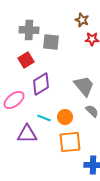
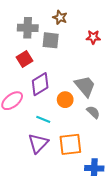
brown star: (82, 20) -> (60, 17), moved
orange circle: (65, 117) -> (65, 100), moved
purple triangle: (27, 134) -> (38, 143), moved, turned -45

